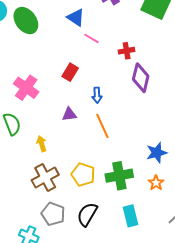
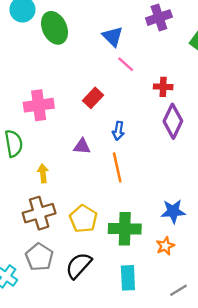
pink cross: (26, 88) -> (39, 105), turned 35

